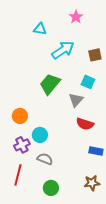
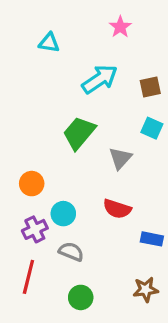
cyan triangle: (40, 29) -> (49, 43), moved
cyan square: (88, 82) -> (152, 128), moved
red semicircle: (85, 124) -> (117, 209), moved

